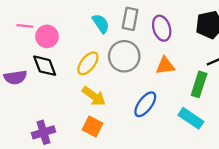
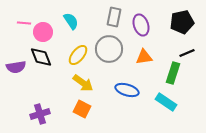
cyan semicircle: (101, 24) -> (71, 21), moved
blue ellipse: (145, 104) -> (127, 90), turned 70

